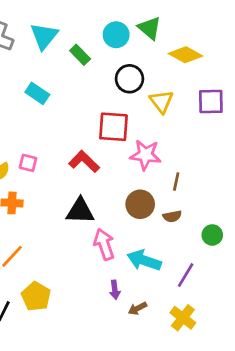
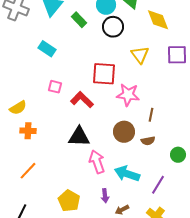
yellow diamond: (186, 55) -> (158, 20), turned 40
black circle: (129, 79) -> (113, 27), moved
pink square: (28, 163) -> (55, 87), moved
yellow pentagon: (36, 296) -> (69, 201), moved

